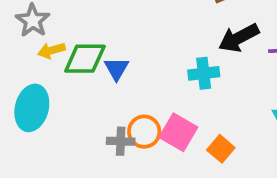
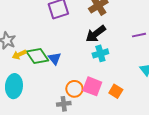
black arrow: (239, 38) -> (96, 34), moved
green diamond: (85, 59) -> (37, 56), turned 65
gray cross: (121, 141) -> (64, 104), moved

